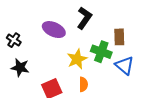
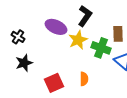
yellow star: (77, 59) -> (78, 40), moved
black star: (20, 68) -> (24, 63), turned -30

